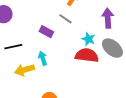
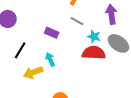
gray line: (65, 19) -> (77, 21), moved
black line: (13, 47) -> (20, 50), turned -42

